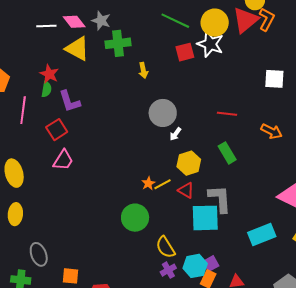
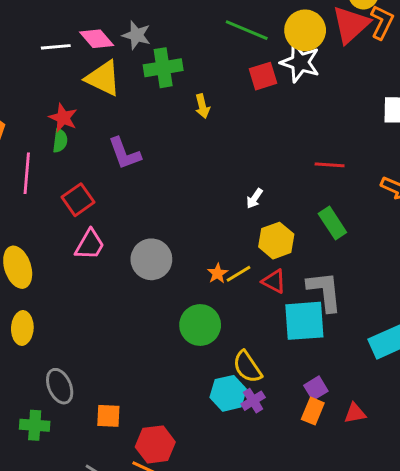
purple L-shape: (69, 101) -> (125, 153), moved
gray circle: (163, 113) -> (151, 259), moved
cyan hexagon: (195, 266) -> (228, 393), moved

